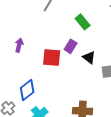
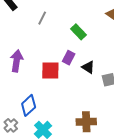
purple arrow: (19, 45) -> (17, 61), size x1.5

